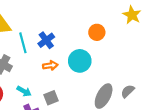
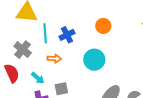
orange circle: (97, 32) -> (103, 26), moved
orange arrow: (50, 66) -> (54, 58), moved

